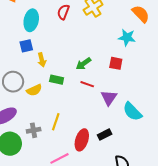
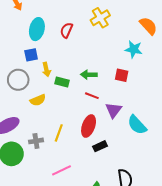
red semicircle: (63, 12) -> (67, 30), moved
green arrow: (84, 64) -> (89, 75), turned 35
green rectangle: (57, 80) -> (62, 82), moved
gray circle: (13, 82) -> (18, 80), moved
black rectangle: (105, 134) -> (100, 146), moved
red ellipse: (82, 140) -> (89, 126), moved

